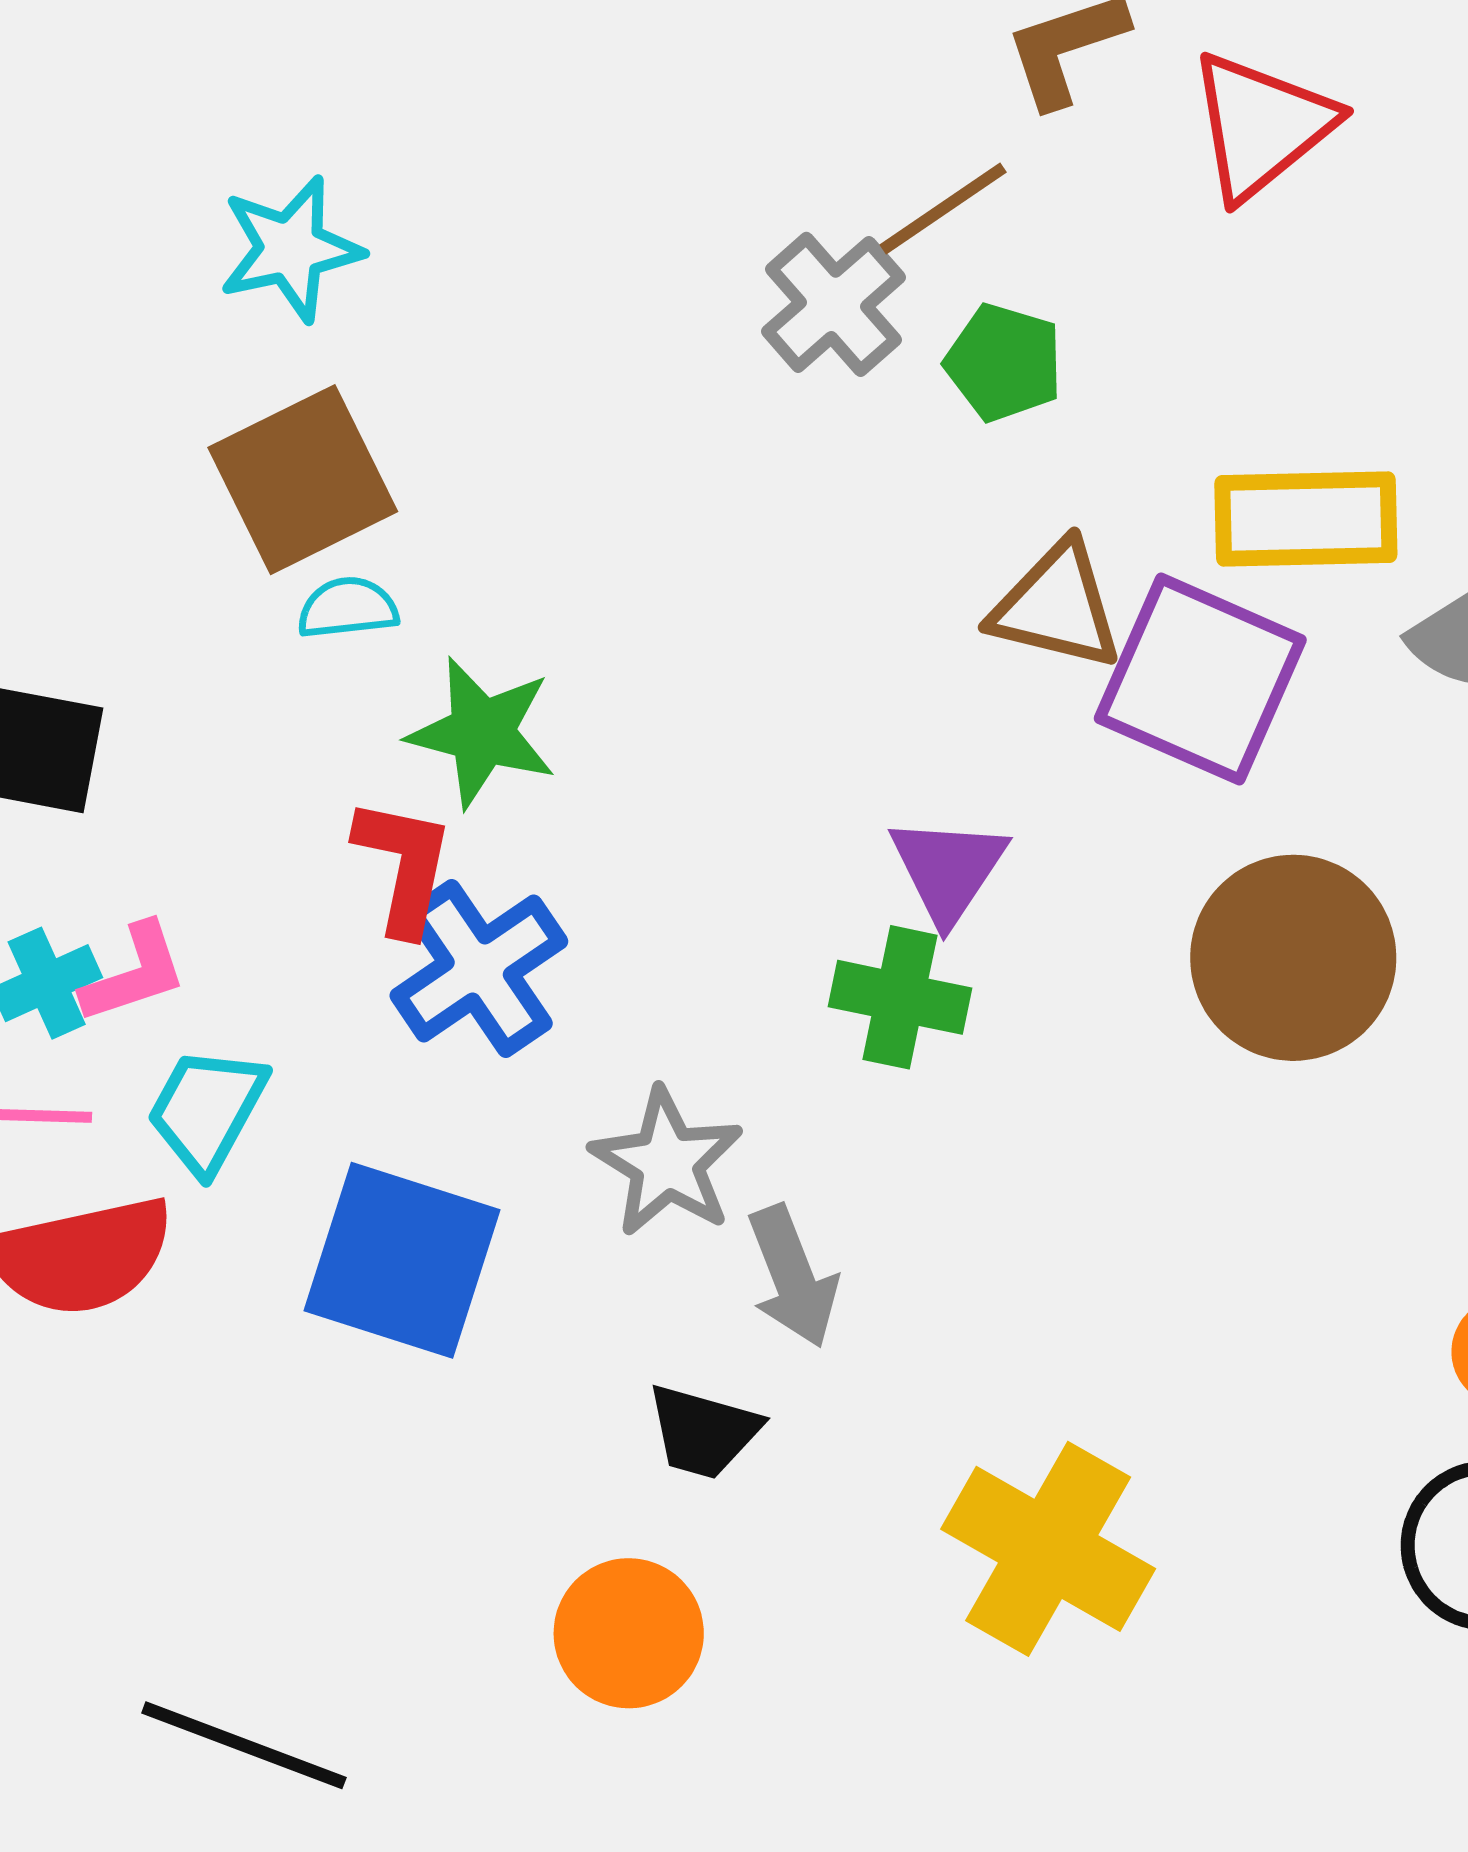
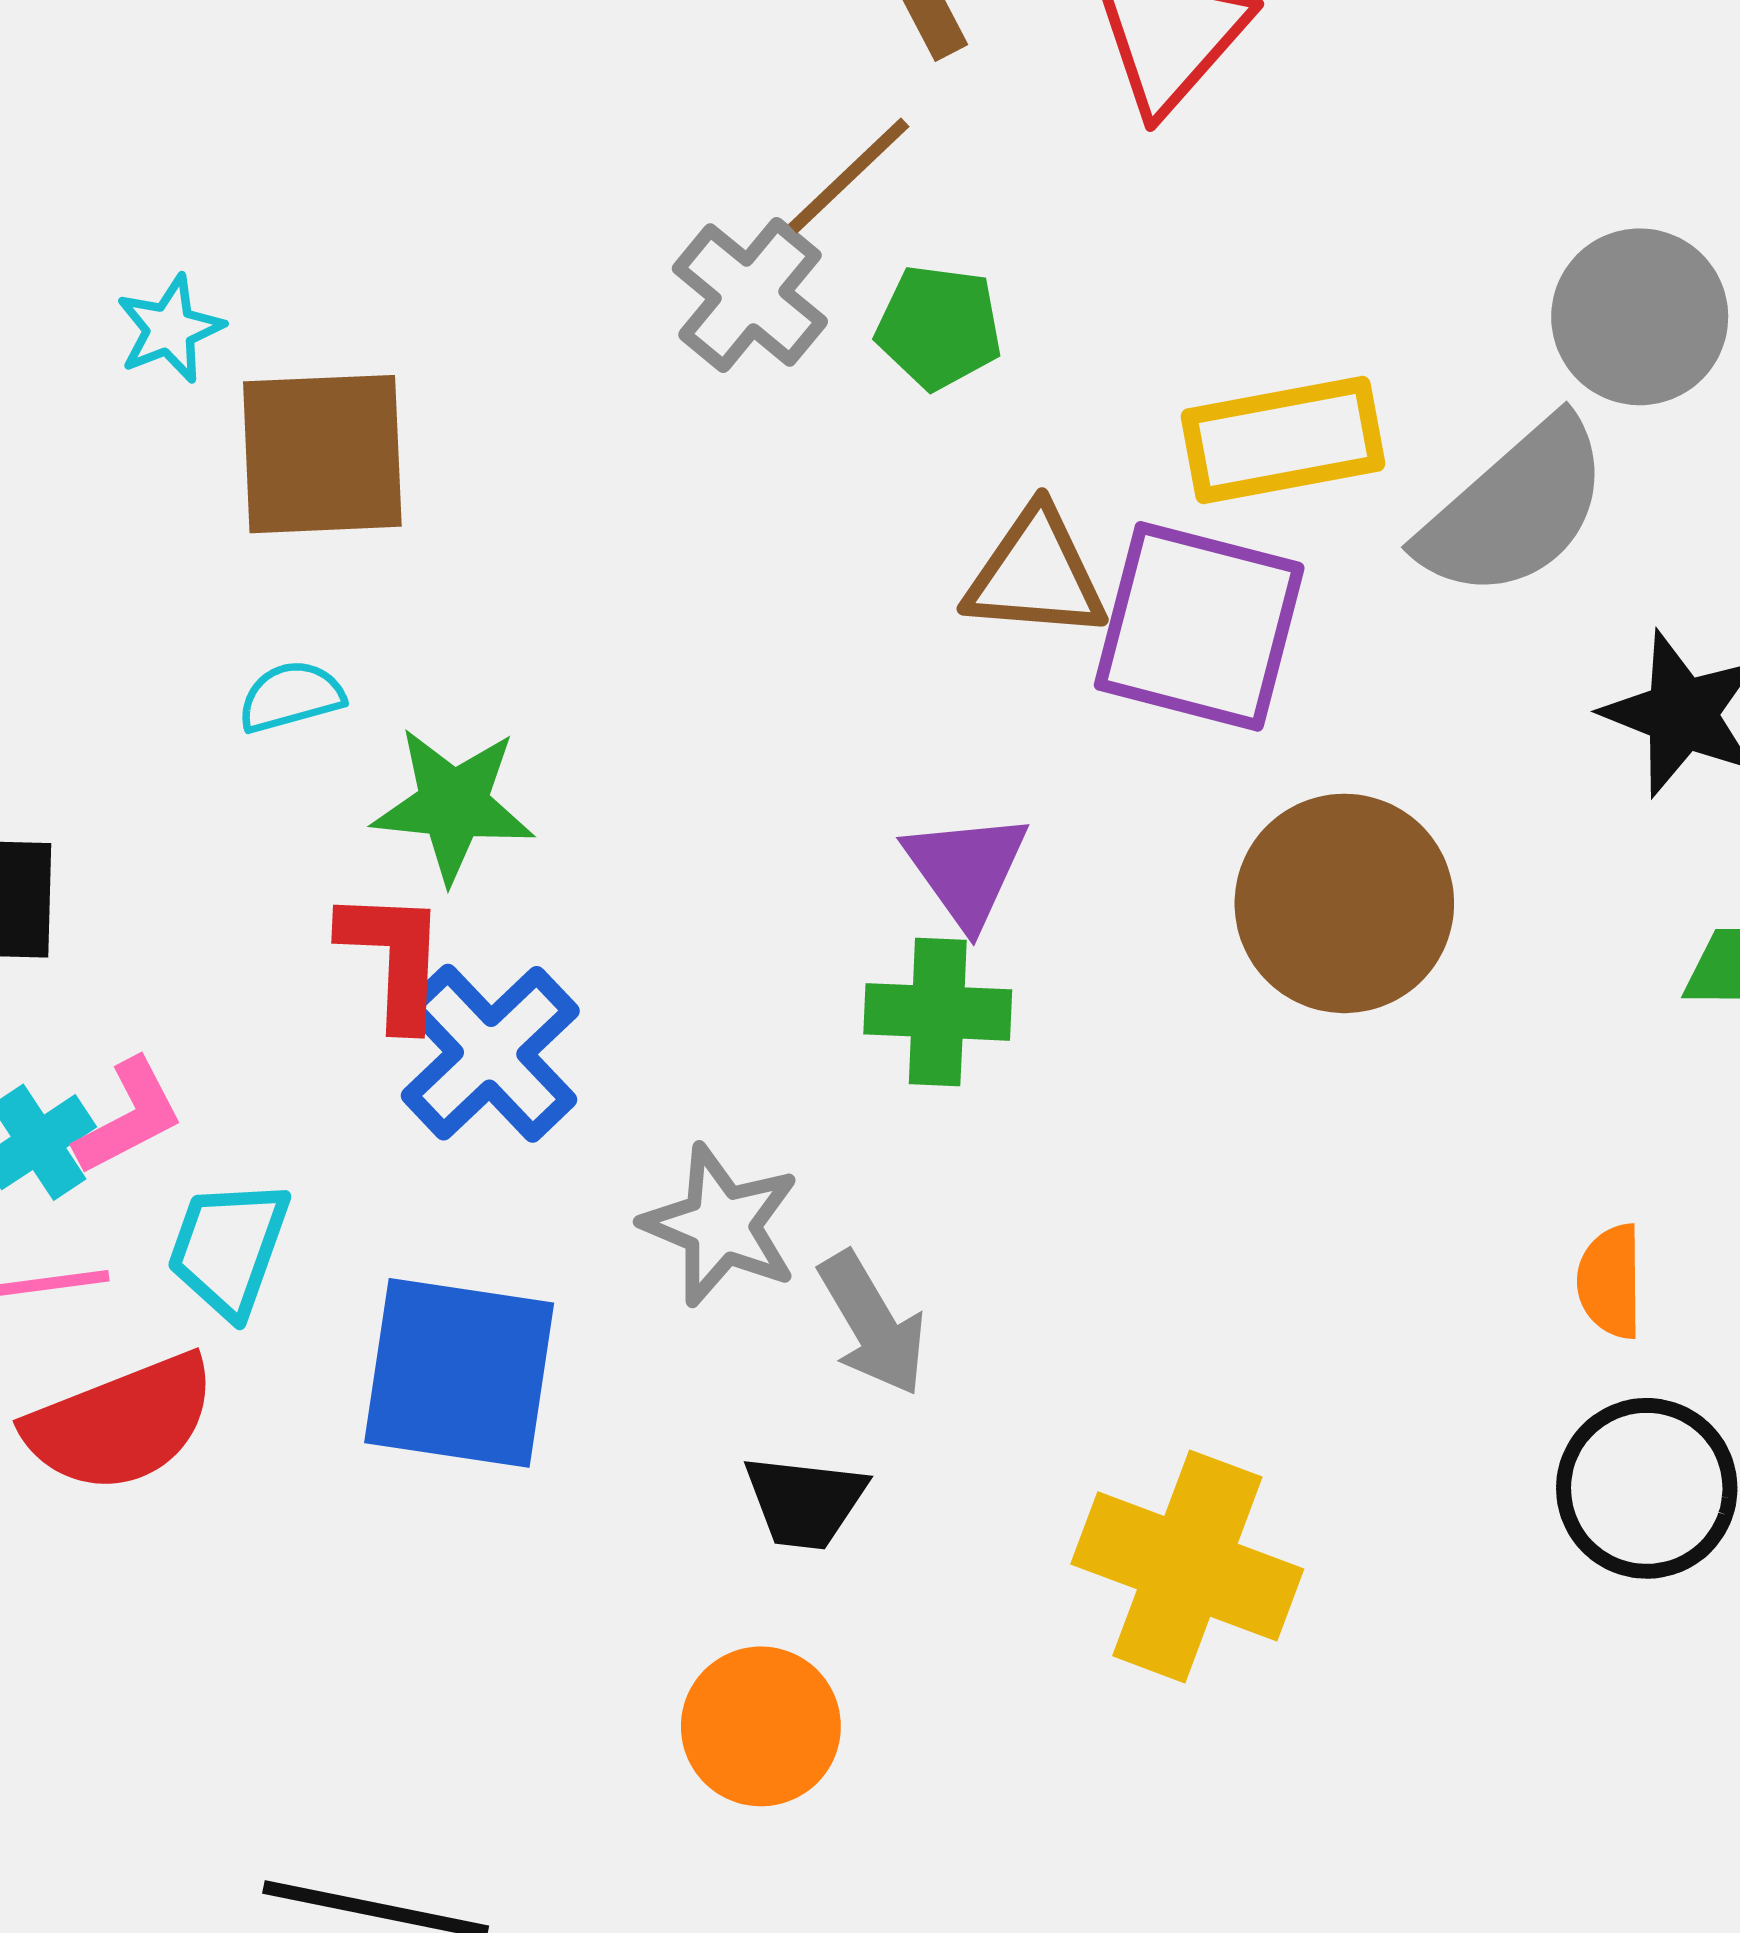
cyan star: (291, 249) -> (170, 329), size x0.7
brown square: (303, 480) -> (322, 454), moved, turned 33

